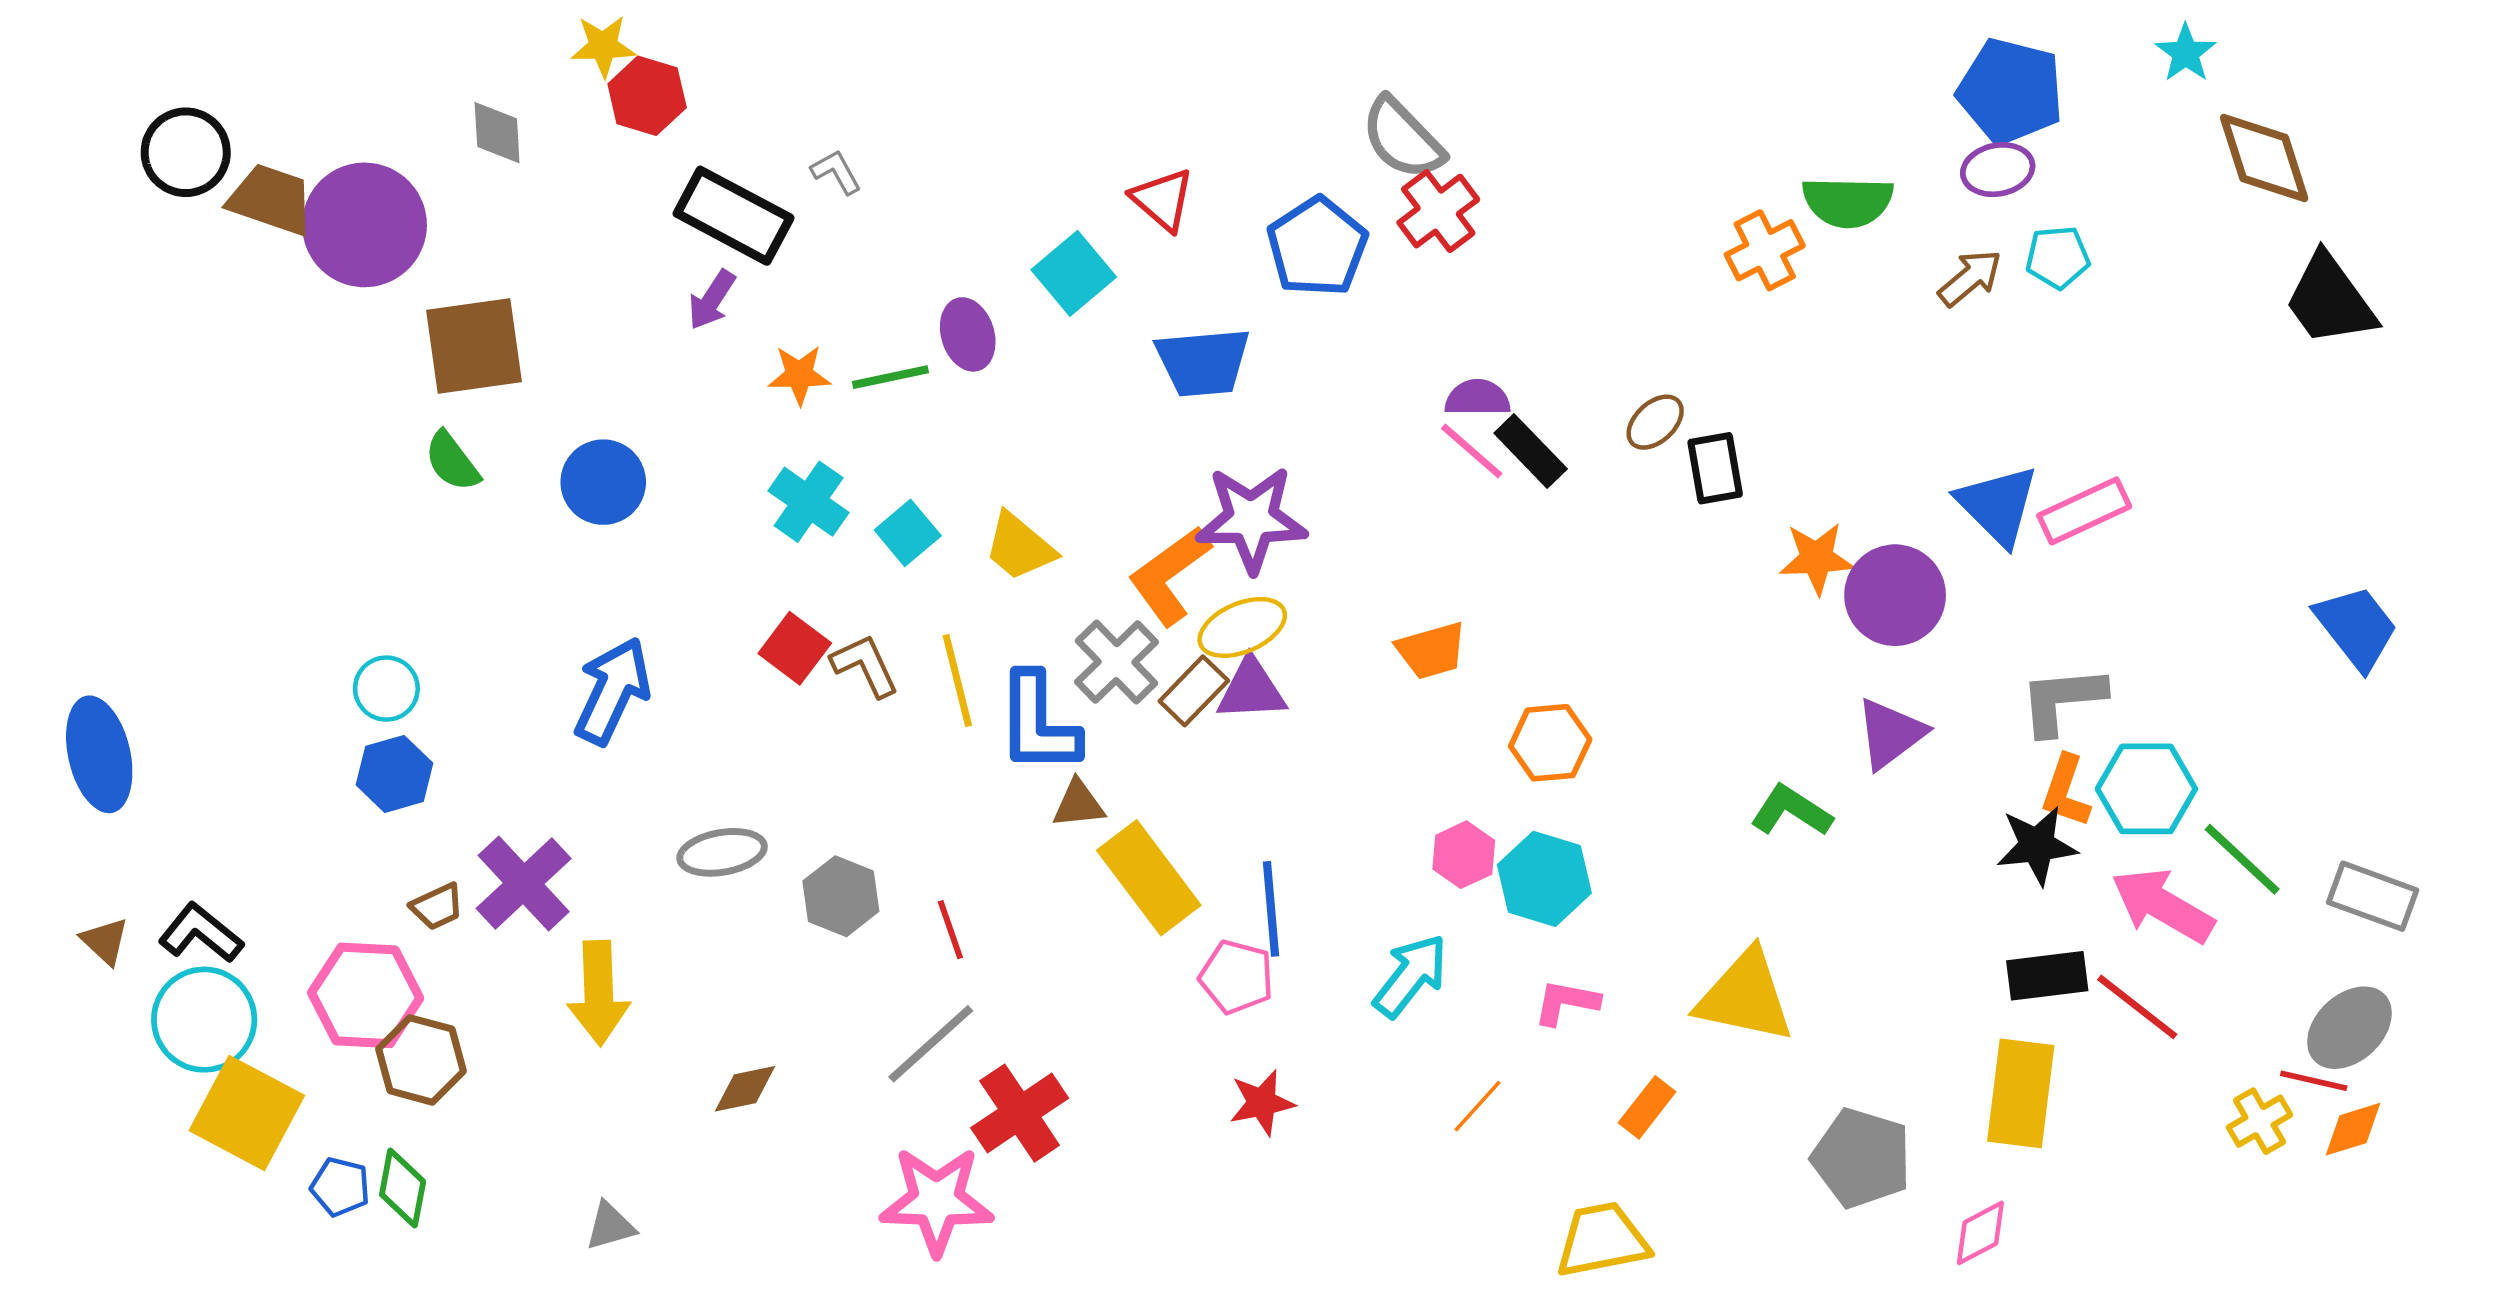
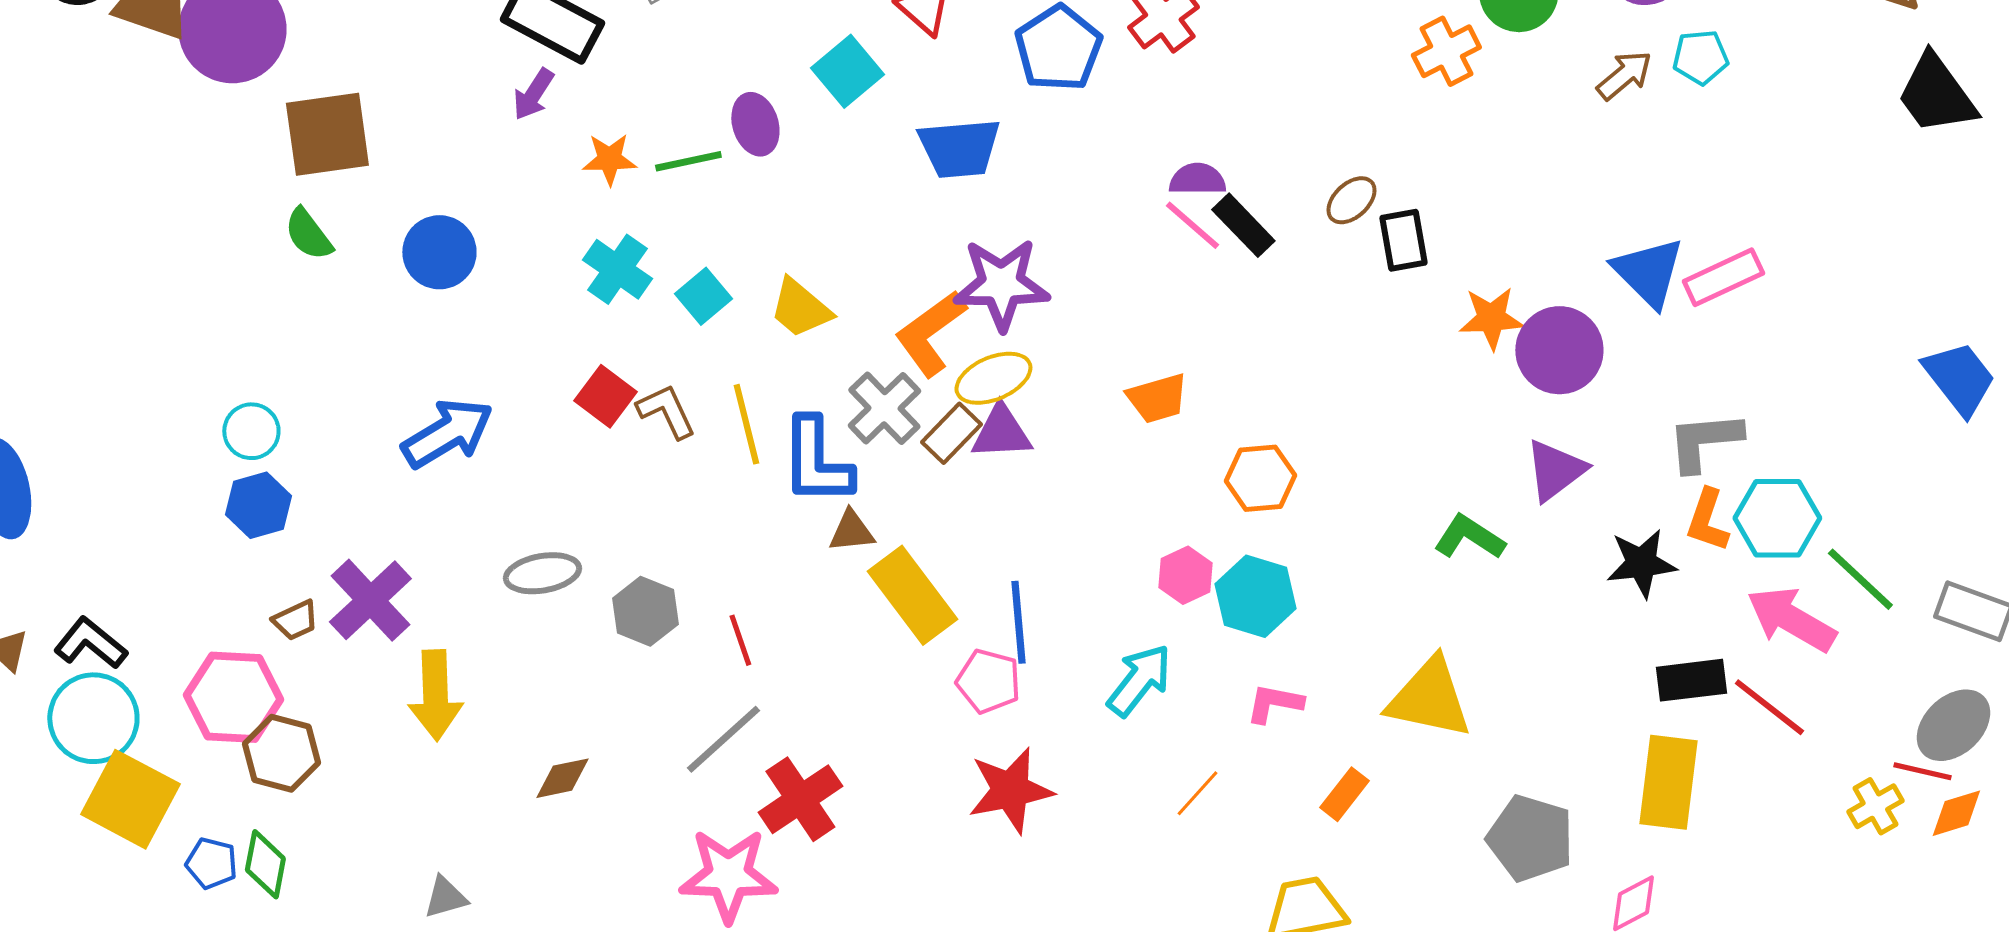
blue arrow: (612, 691) -> (447, 433), turned 34
black star: (2037, 845) -> (1641, 563), moved
red star: (1262, 1103) -> (1010, 790), size x1.5

